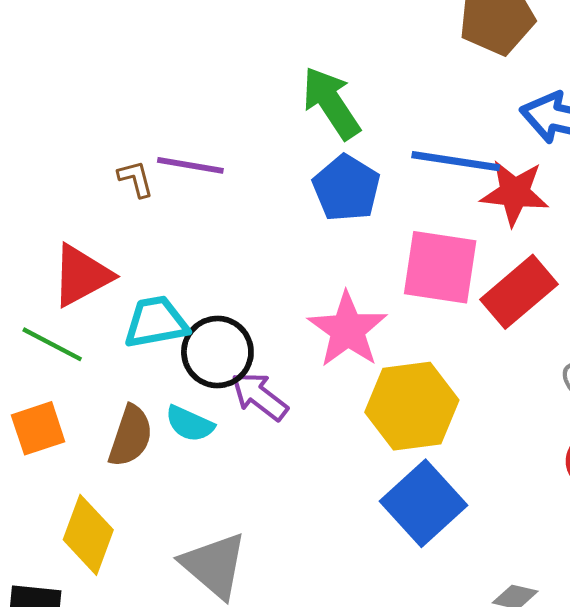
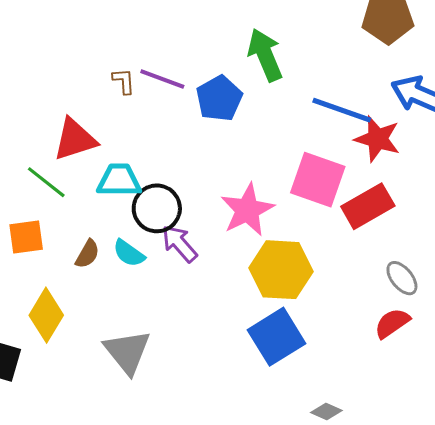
blue pentagon: (346, 188) -> (219, 98), moved
brown semicircle: (130, 436) -> (87, 254), size x0.7

